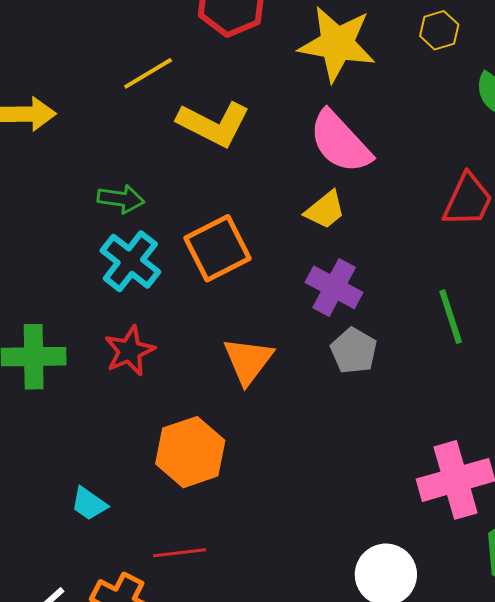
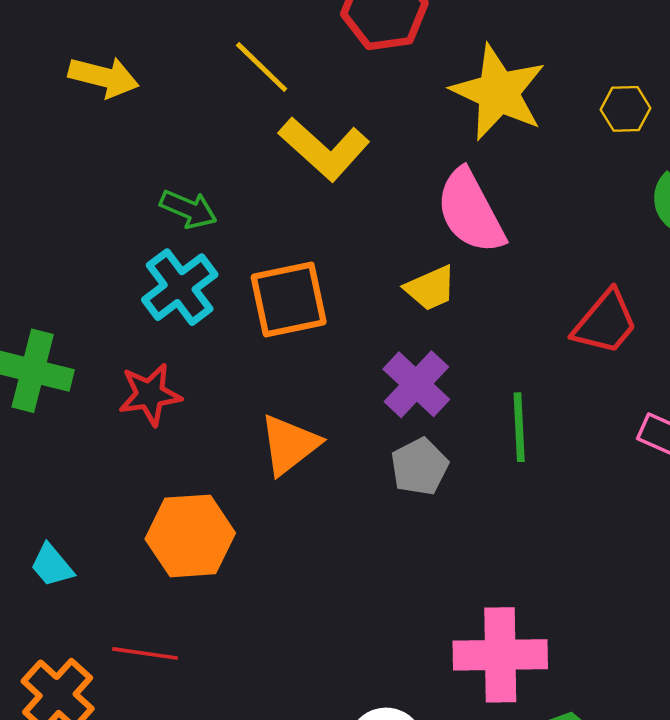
yellow line: (148, 73) -> (262, 67), turned 60
green line: (451, 317) -> (519, 427), moved

